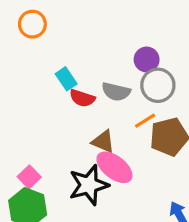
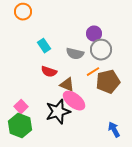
red semicircle: (82, 98) -> (49, 72), moved

